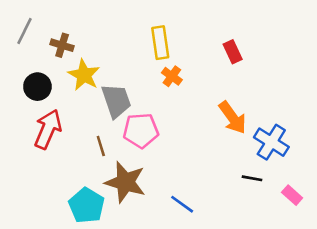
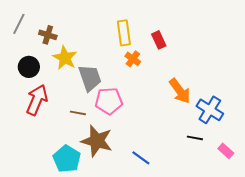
red rectangle: (233, 52) -> (159, 40), moved
brown line: (101, 146) -> (78, 113), turned -63

